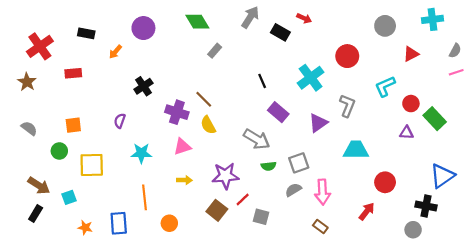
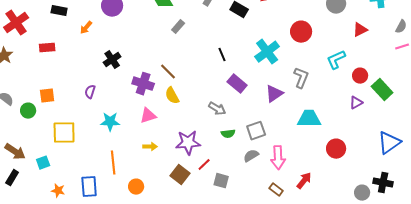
purple triangle: (407, 133) -> (356, 103), turned -32
gray arrow: (257, 139) -> (217, 109), size x0.7
green circle: (59, 151) -> (28, 111), moved
black cross: (426, 206) -> (383, 183), moved
red arrow: (367, 211) -> (304, 181), moved

